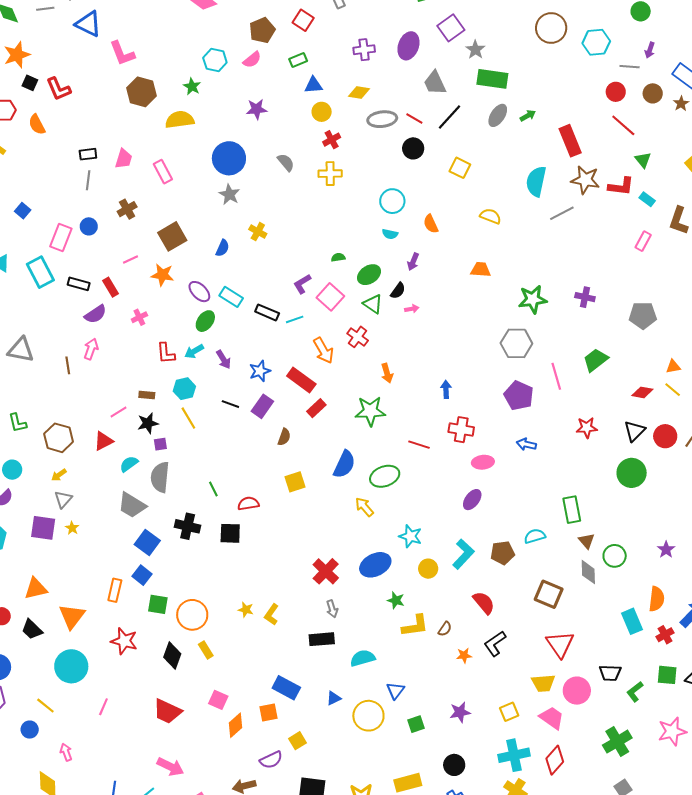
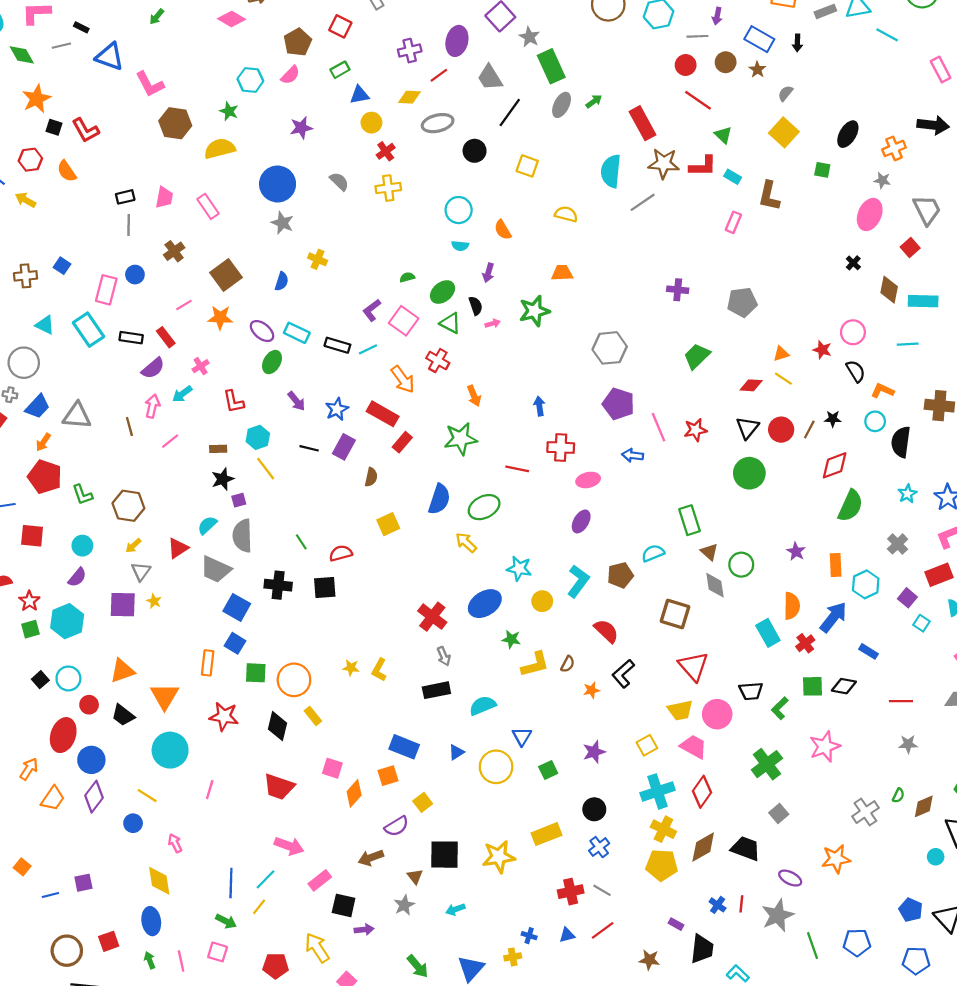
green rectangle: (492, 79) -> (551, 66), turned 64
red line: (414, 118) -> (439, 75), moved, turned -60
black semicircle: (398, 291) -> (476, 306), turned -48
green star: (533, 299) -> (534, 311), moved
cyan arrow: (194, 351) -> (182, 394), moved
pink line: (556, 376) -> (659, 427), moved
pink line: (119, 412) -> (170, 441), moved
red triangle: (103, 441) -> (178, 548), moved

